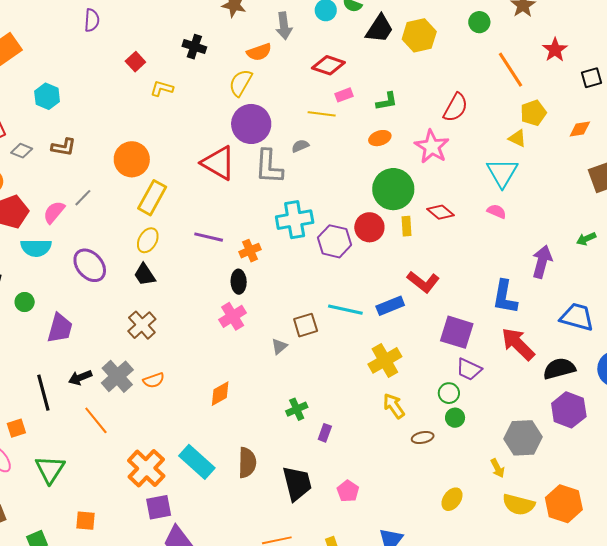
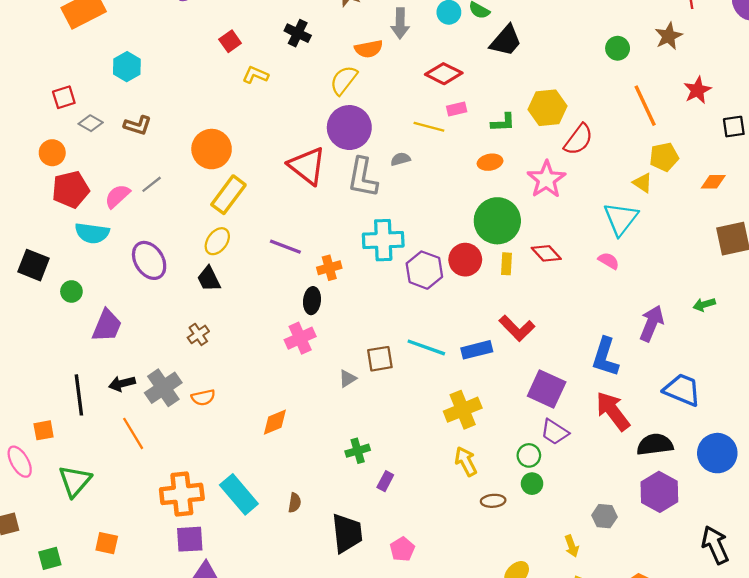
yellow hexagon: (419, 35) -> (547, 108), moved
brown cross: (142, 325) -> (198, 334), size x0.7
gray hexagon: (523, 438) -> (604, 516), size x0.6
brown semicircle: (247, 463) -> (295, 503), size x0.6
orange cross: (146, 468) -> (182, 494), turned 33

